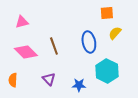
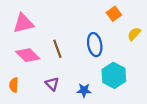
orange square: (107, 13) -> (114, 14), turned -32
pink triangle: (22, 22) -> (23, 23), size x1.5
yellow semicircle: (115, 33) -> (134, 34), moved

